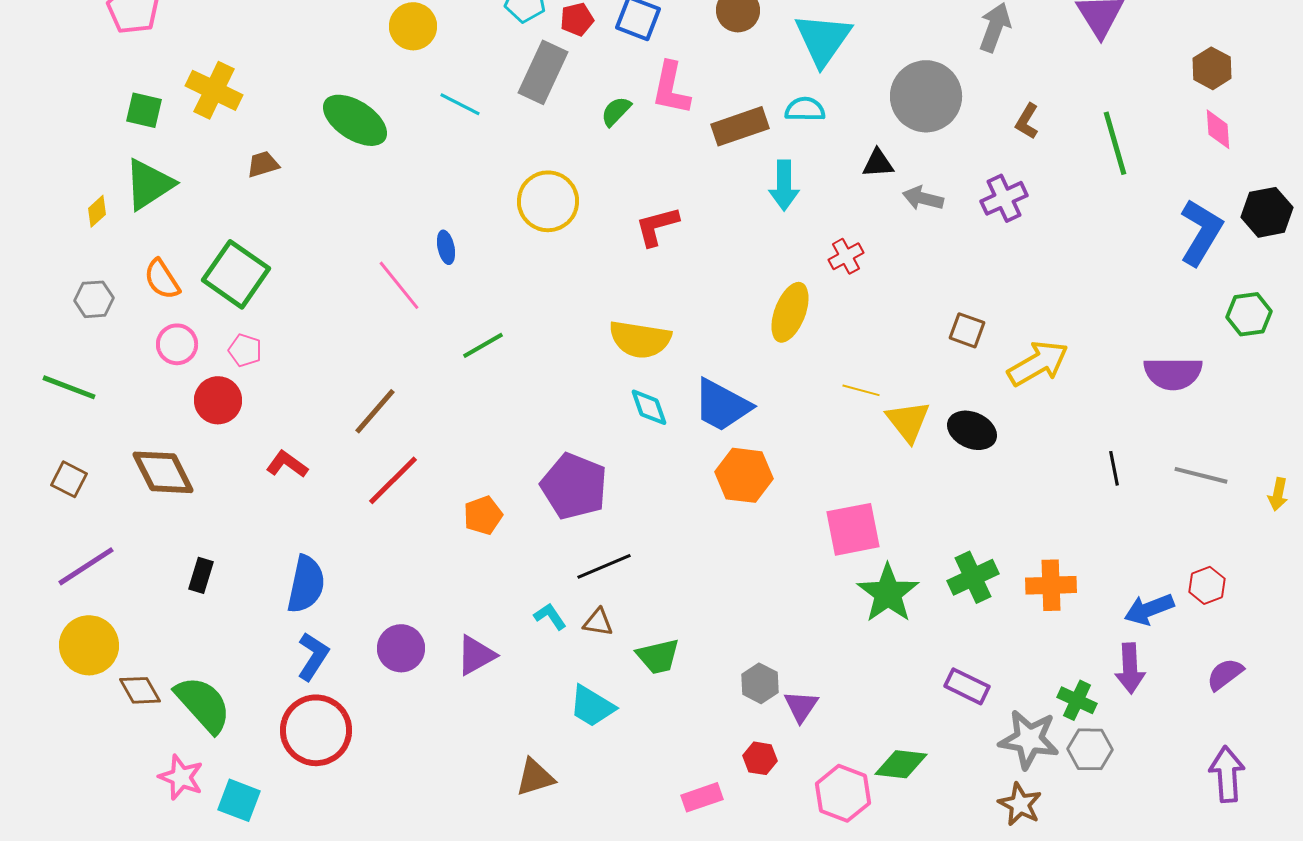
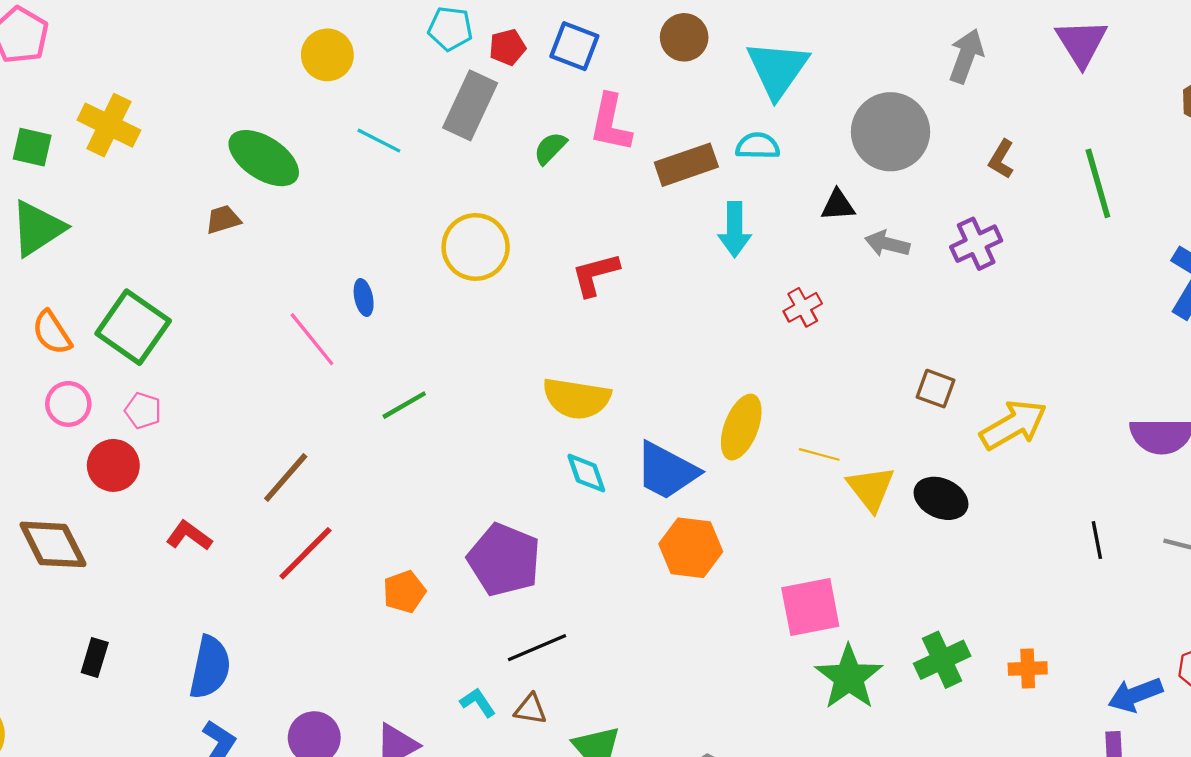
brown trapezoid: (263, 164) -> (223, 220), moved
yellow ellipse: (790, 312) -> (741, 427), moved
orange cross: (1051, 585) -> (1028, 669), size x0.7

